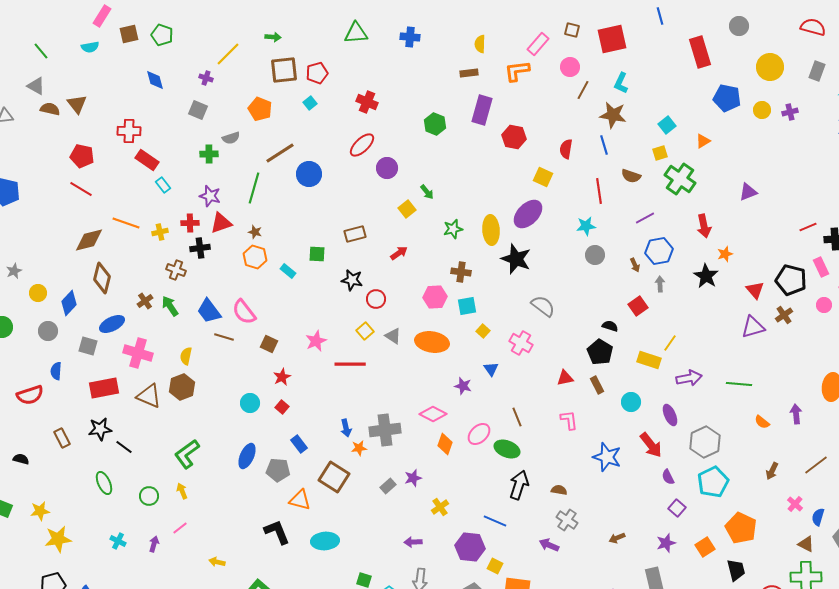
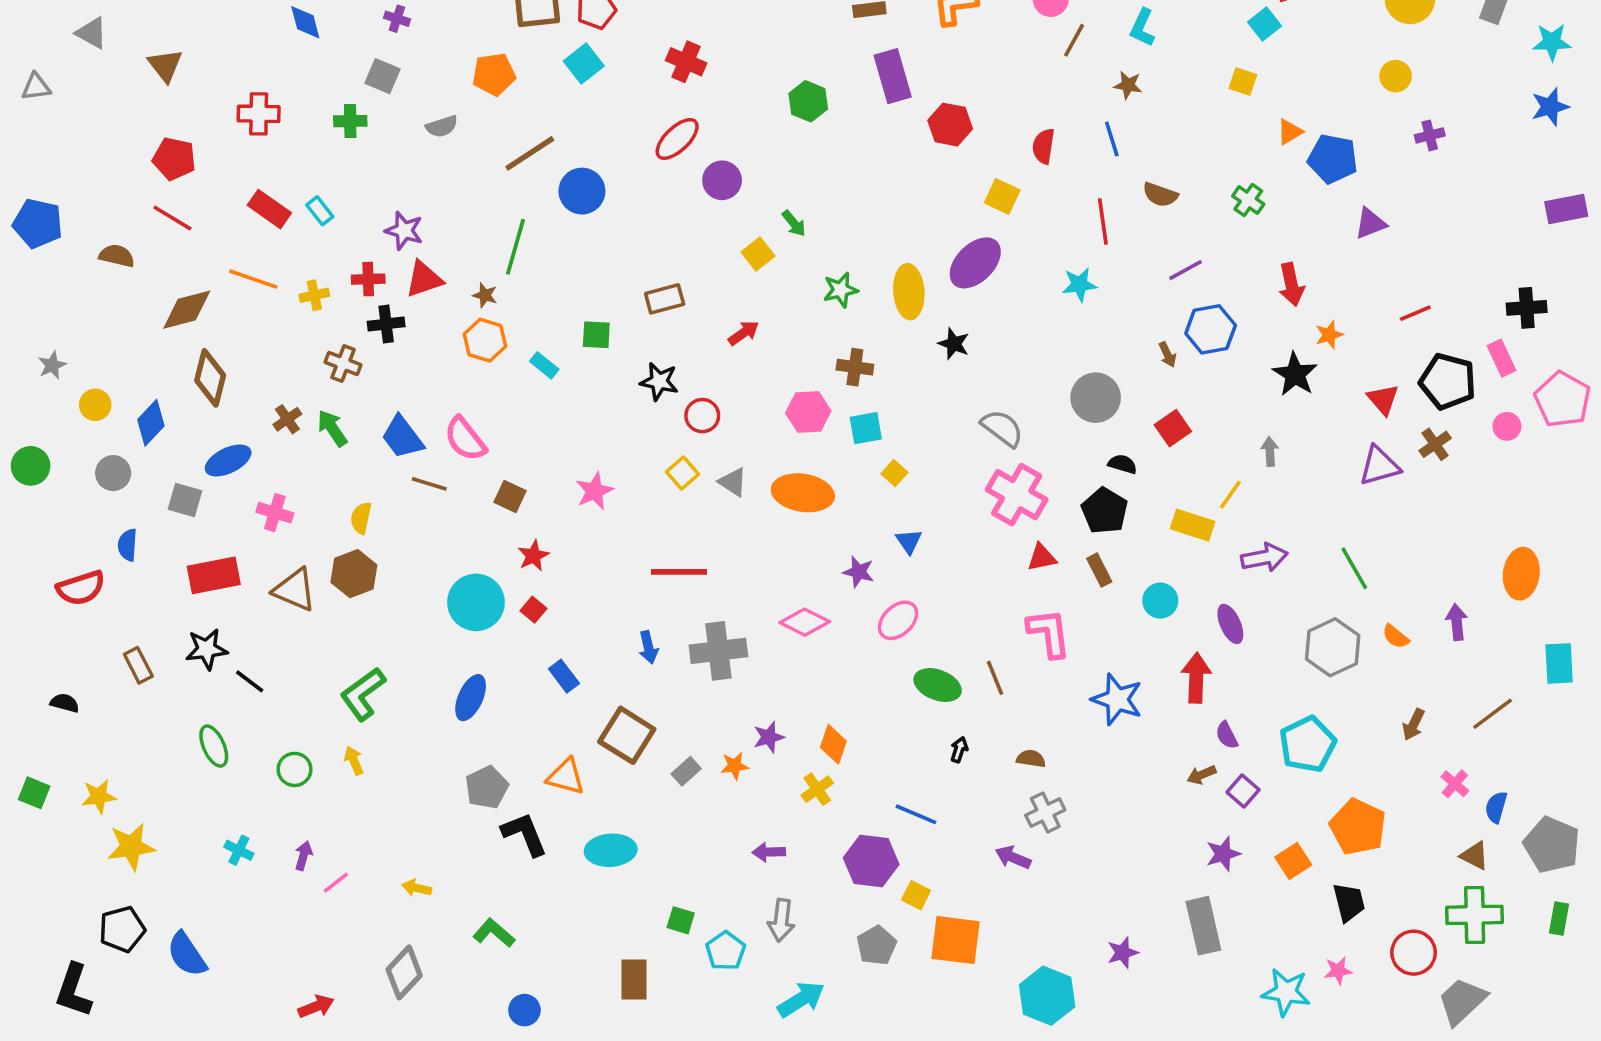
blue pentagon: (727, 98) -> (1333, 159), moved
cyan square: (310, 103) -> (584, 64), size x1.5
brown semicircle: (50, 109) -> (117, 256), moved
orange pentagon: (260, 109) -> (494, 74), turned -30
purple rectangle: (482, 110) -> (893, 76), turned -32
purple cross: (790, 112) -> (1430, 135), moved
brown star: (613, 115) -> (1128, 85), size x0.6
cyan square: (667, 125) -> (1264, 24), moved
yellow square: (660, 153) -> (1243, 82), moved, turned 35
green cross: (209, 154) -> (350, 121), moved
red rectangle: (147, 160) -> (269, 209), moved
green cross: (680, 179) -> (1248, 200), size x0.6
green line: (254, 188) -> (515, 247), moved
red line: (808, 227) -> (1415, 313), moved
gray circle: (595, 255) -> (1096, 398), moved, size x1.4
black star: (516, 259) -> (954, 344), size x0.6
gray arrow: (660, 284) -> (1270, 452), moved
pink cross: (521, 343) -> (1017, 495), moved, size x1.4
pink cross: (138, 353) -> (275, 513), size x0.7
red line: (350, 364) -> (679, 572), moved
green line: (739, 384) -> (1354, 568), turned 55
cyan circle: (250, 403) -> (476, 602), size x1.6
brown line: (517, 417) -> (995, 678), moved
pink L-shape: (569, 420) -> (1049, 633), size x1.4
pink ellipse: (479, 434) -> (898, 620), moved
gray hexagon: (705, 442) -> (1333, 647), moved
orange diamond: (445, 444) -> (833, 744), moved
red arrow: (651, 445) -> (1196, 678), turned -140
orange star: (359, 448) -> (735, 766), moved
gray pentagon: (278, 470) -> (487, 787), moved, turned -30
black arrow: (519, 485) -> (959, 750), size x0.5
gray rectangle: (388, 486) -> (686, 771), moved
gray cross: (567, 520) -> (1045, 813), turned 30
pink line: (180, 528) -> (336, 883), moved
brown arrow: (617, 538) -> (1202, 775), moved

